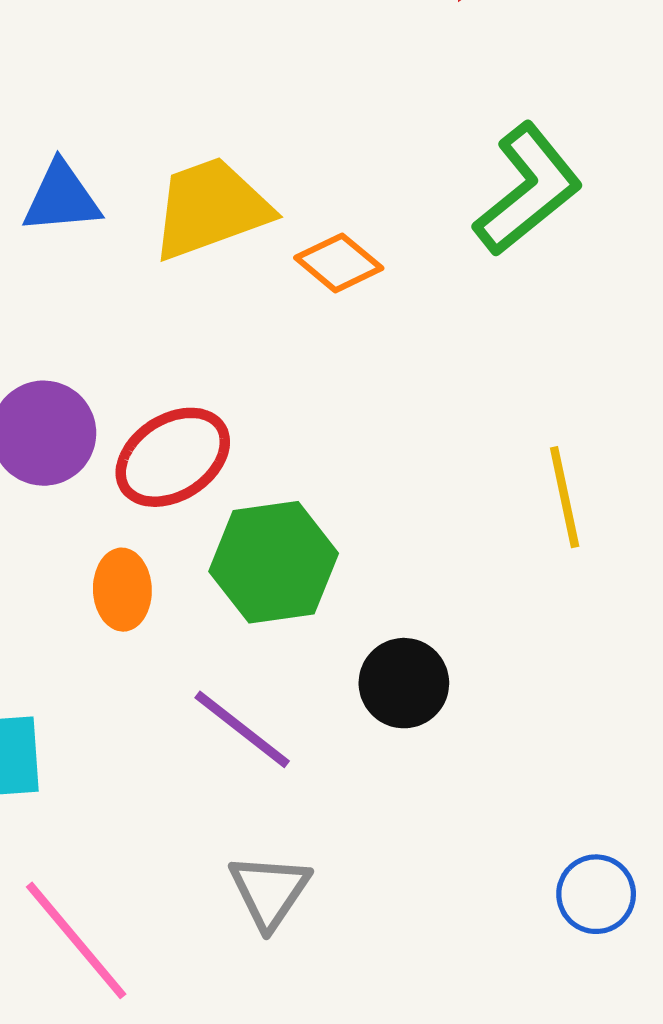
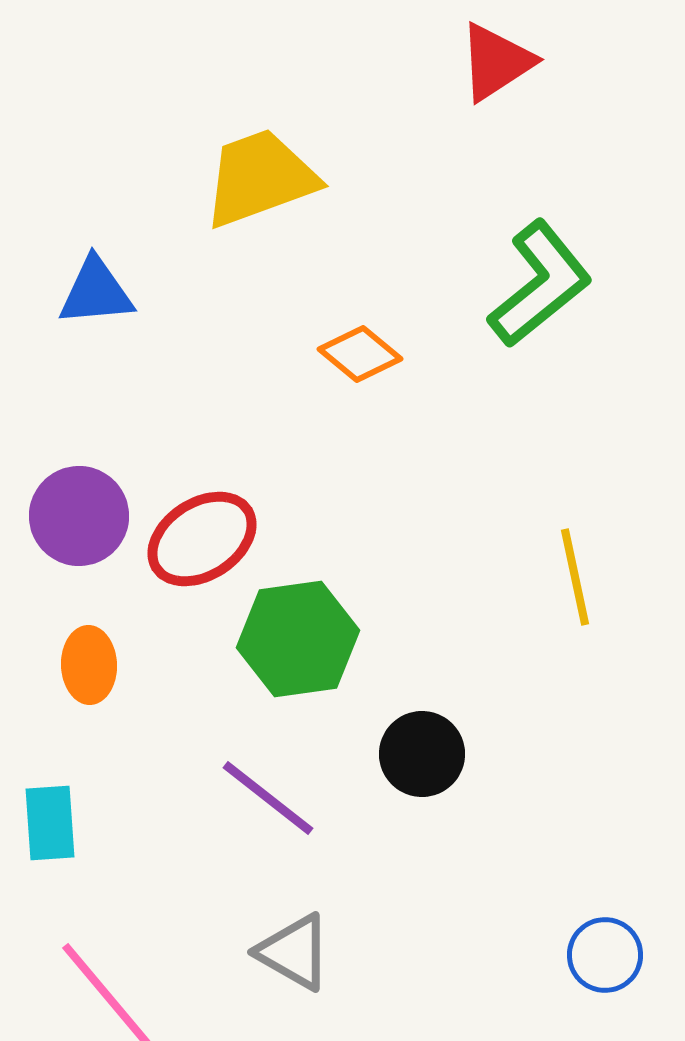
yellow trapezoid: (211, 208) -> (260, 178), moved
orange ellipse: (122, 590) -> (89, 665), moved
gray triangle: (269, 891) -> (294, 952), turned -34

